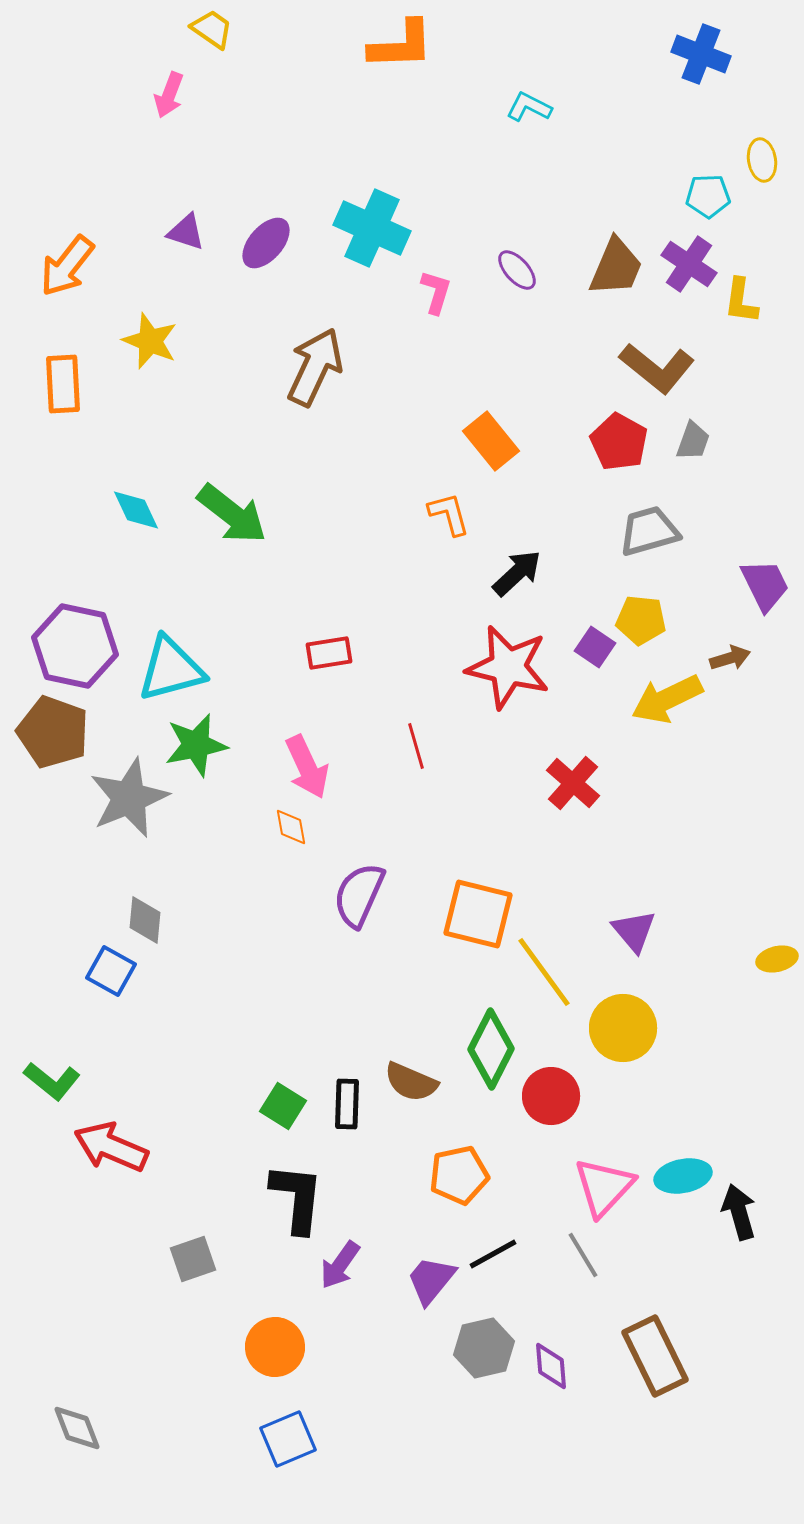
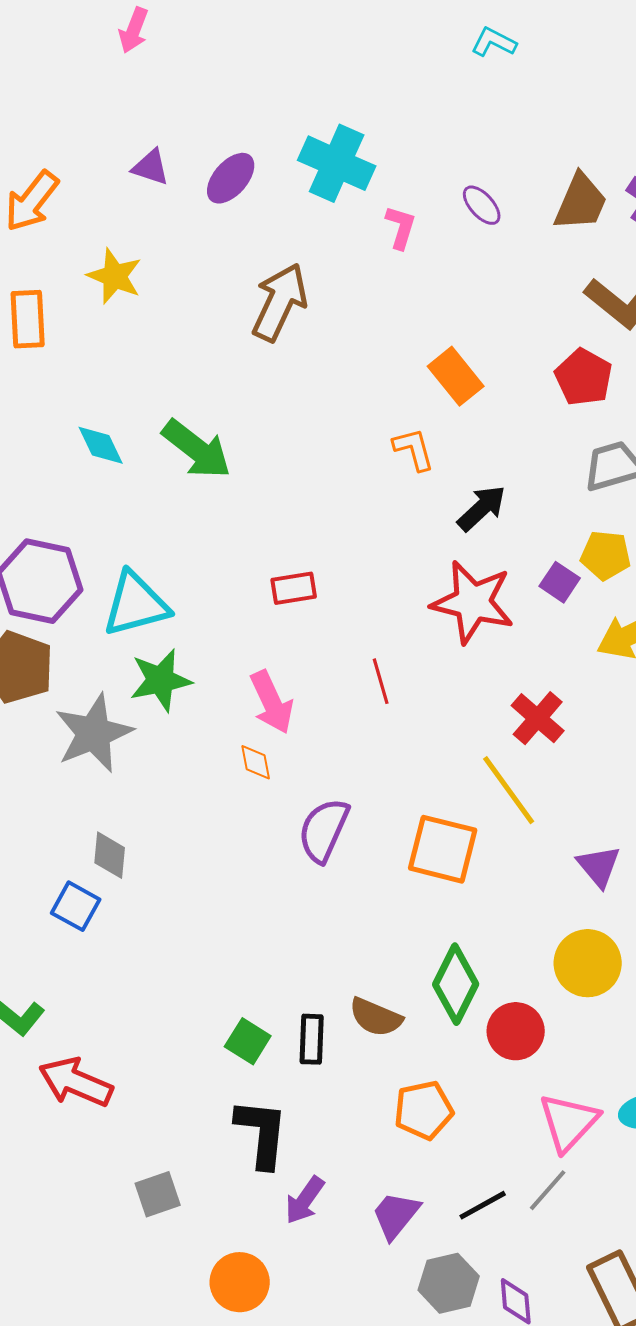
yellow line: (544, 972) -> (509, 790), moved
black line: (493, 1254) -> (483, 1205), moved
gray line: (583, 1255) -> (548, 1190), turned 72

